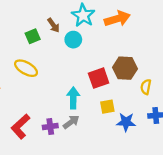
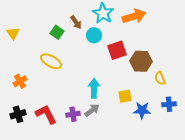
green square: (33, 36) -> (57, 32), turned -32
red square: (99, 78) -> (117, 50), moved
yellow semicircle: (146, 87) -> (160, 78), turned -32
red L-shape: (21, 126) -> (46, 114), turned 105

